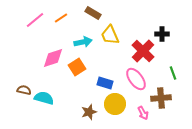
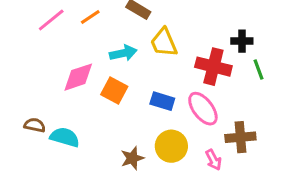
red cross: (143, 51) -> (213, 67), turned -30
orange square: (77, 67) -> (114, 91), turned -30
green line: (173, 73) -> (259, 70), moved
blue rectangle: (105, 83) -> (162, 101), moved

